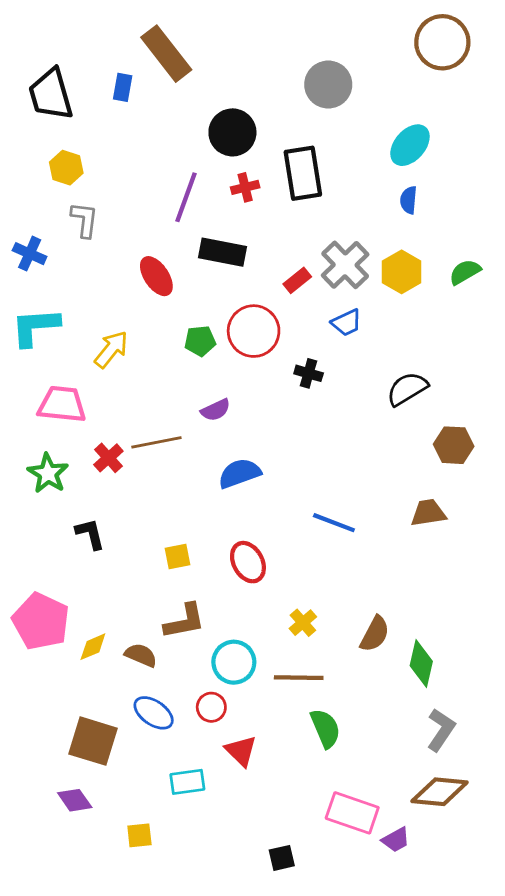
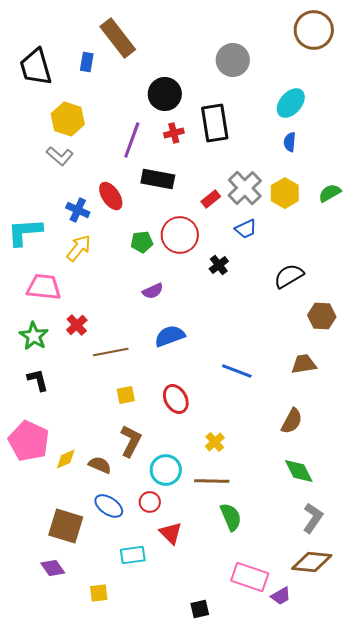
yellow hexagon: (66, 168) -> (68, 119), moved, size x1.4
gray L-shape: (85, 220) -> (60, 156), turned 124
blue cross: (30, 254) -> (78, 210), moved
black cross: (309, 373) -> (219, 265), turned 36
brown line: (156, 442) -> (111, 352), moved
black L-shape: (90, 534) -> (38, 380), moved
brown L-shape: (185, 621) -> (131, 441), turned -52
brown semicircle: (375, 634) -> (292, 421), moved
green diamond: (421, 664) -> (299, 471), turned -40

